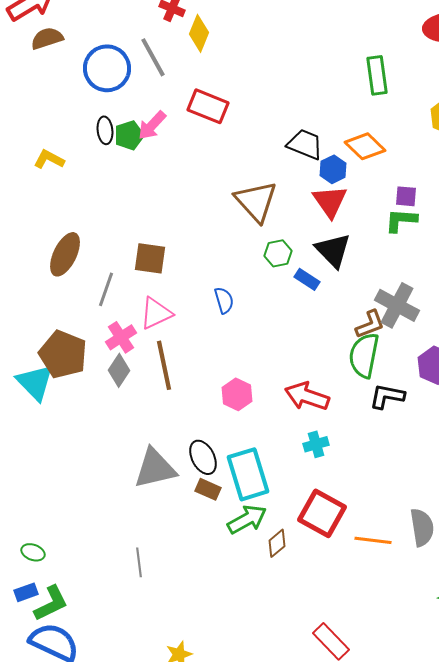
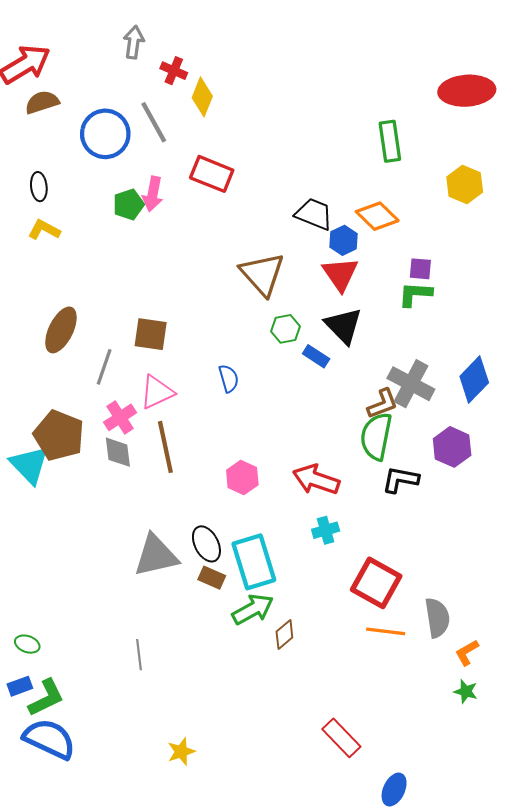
pink arrow: (152, 125) -> (153, 194), turned -32
black ellipse: (105, 130) -> (39, 187), moved
gray diamond: (119, 370) -> (118, 452), turned -40
red square: (322, 513) -> (376, 583), moved

